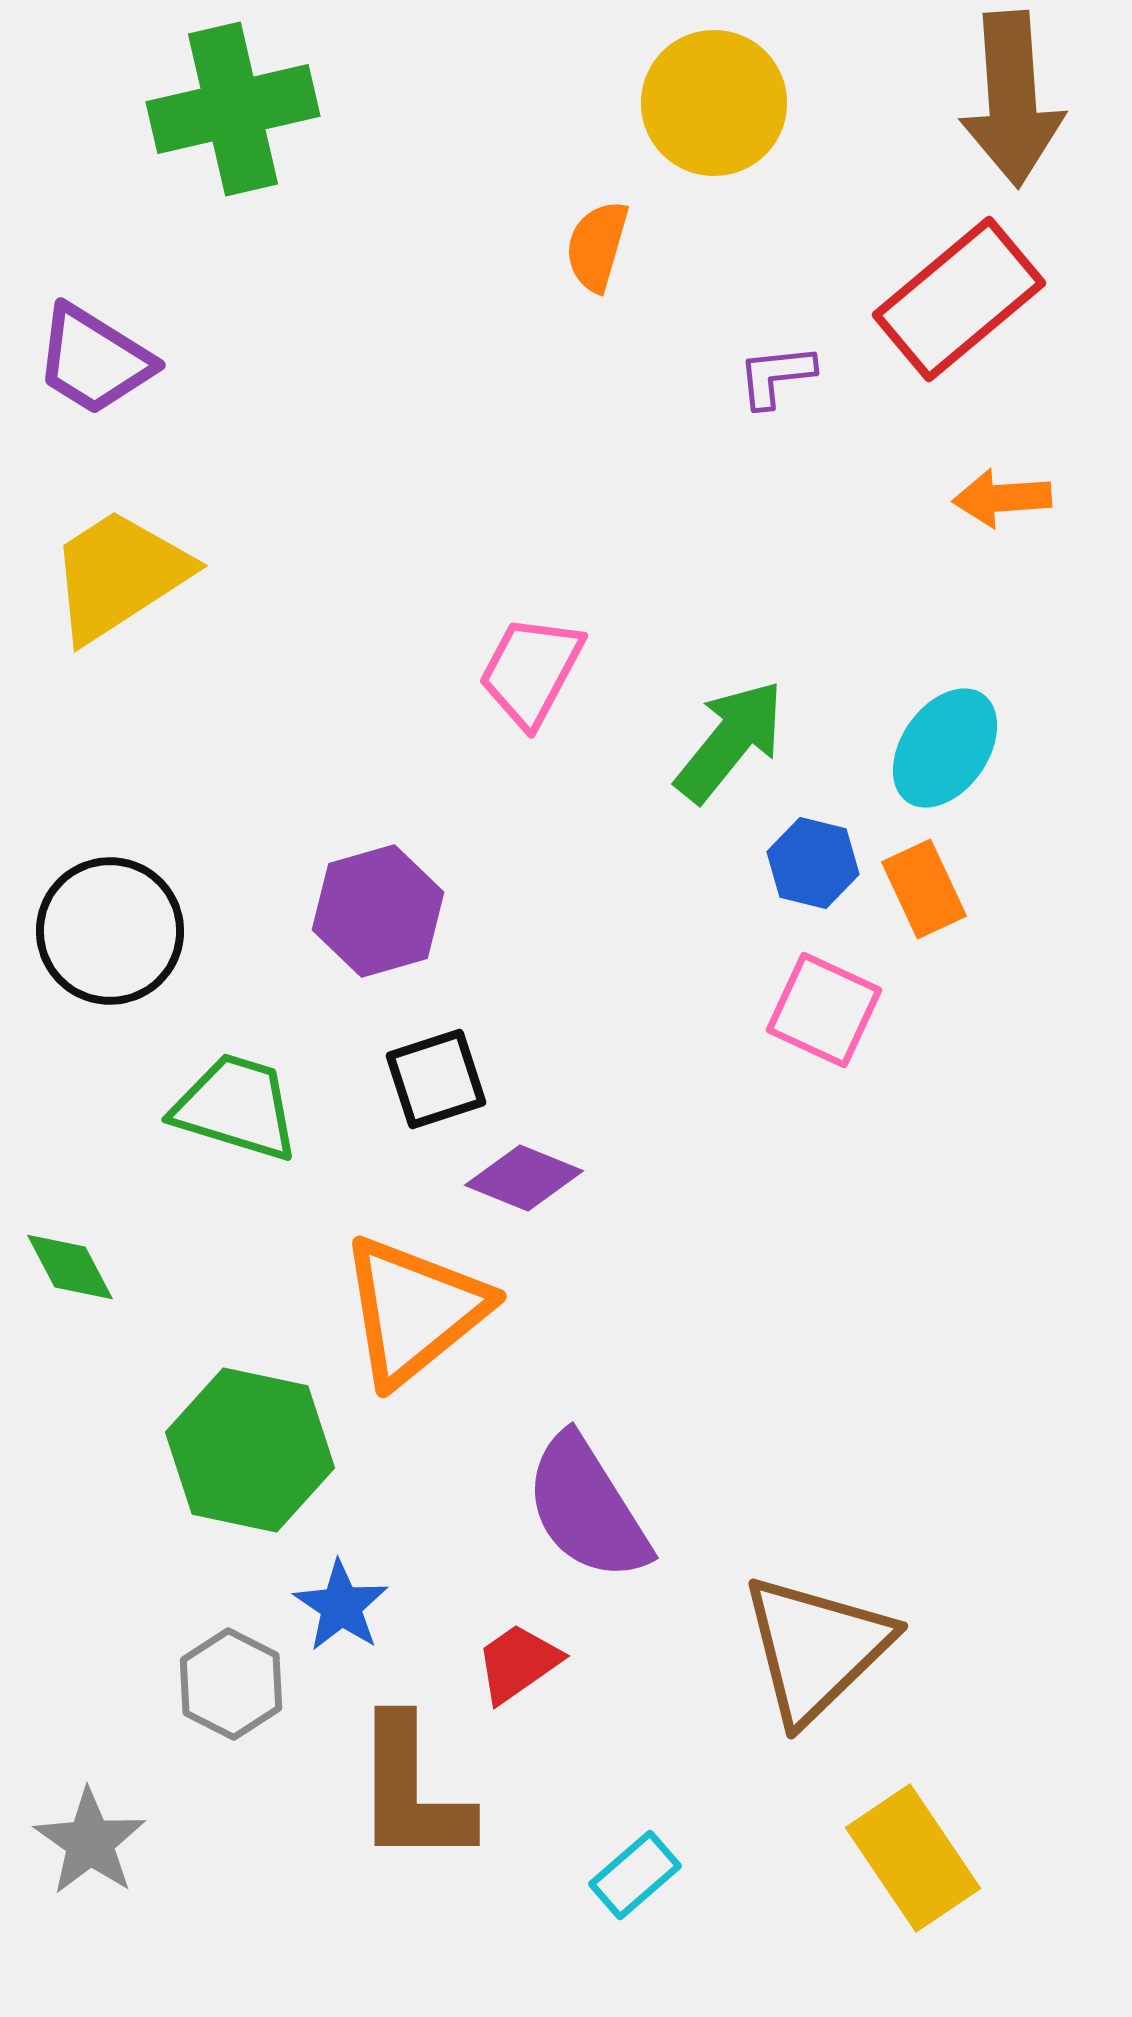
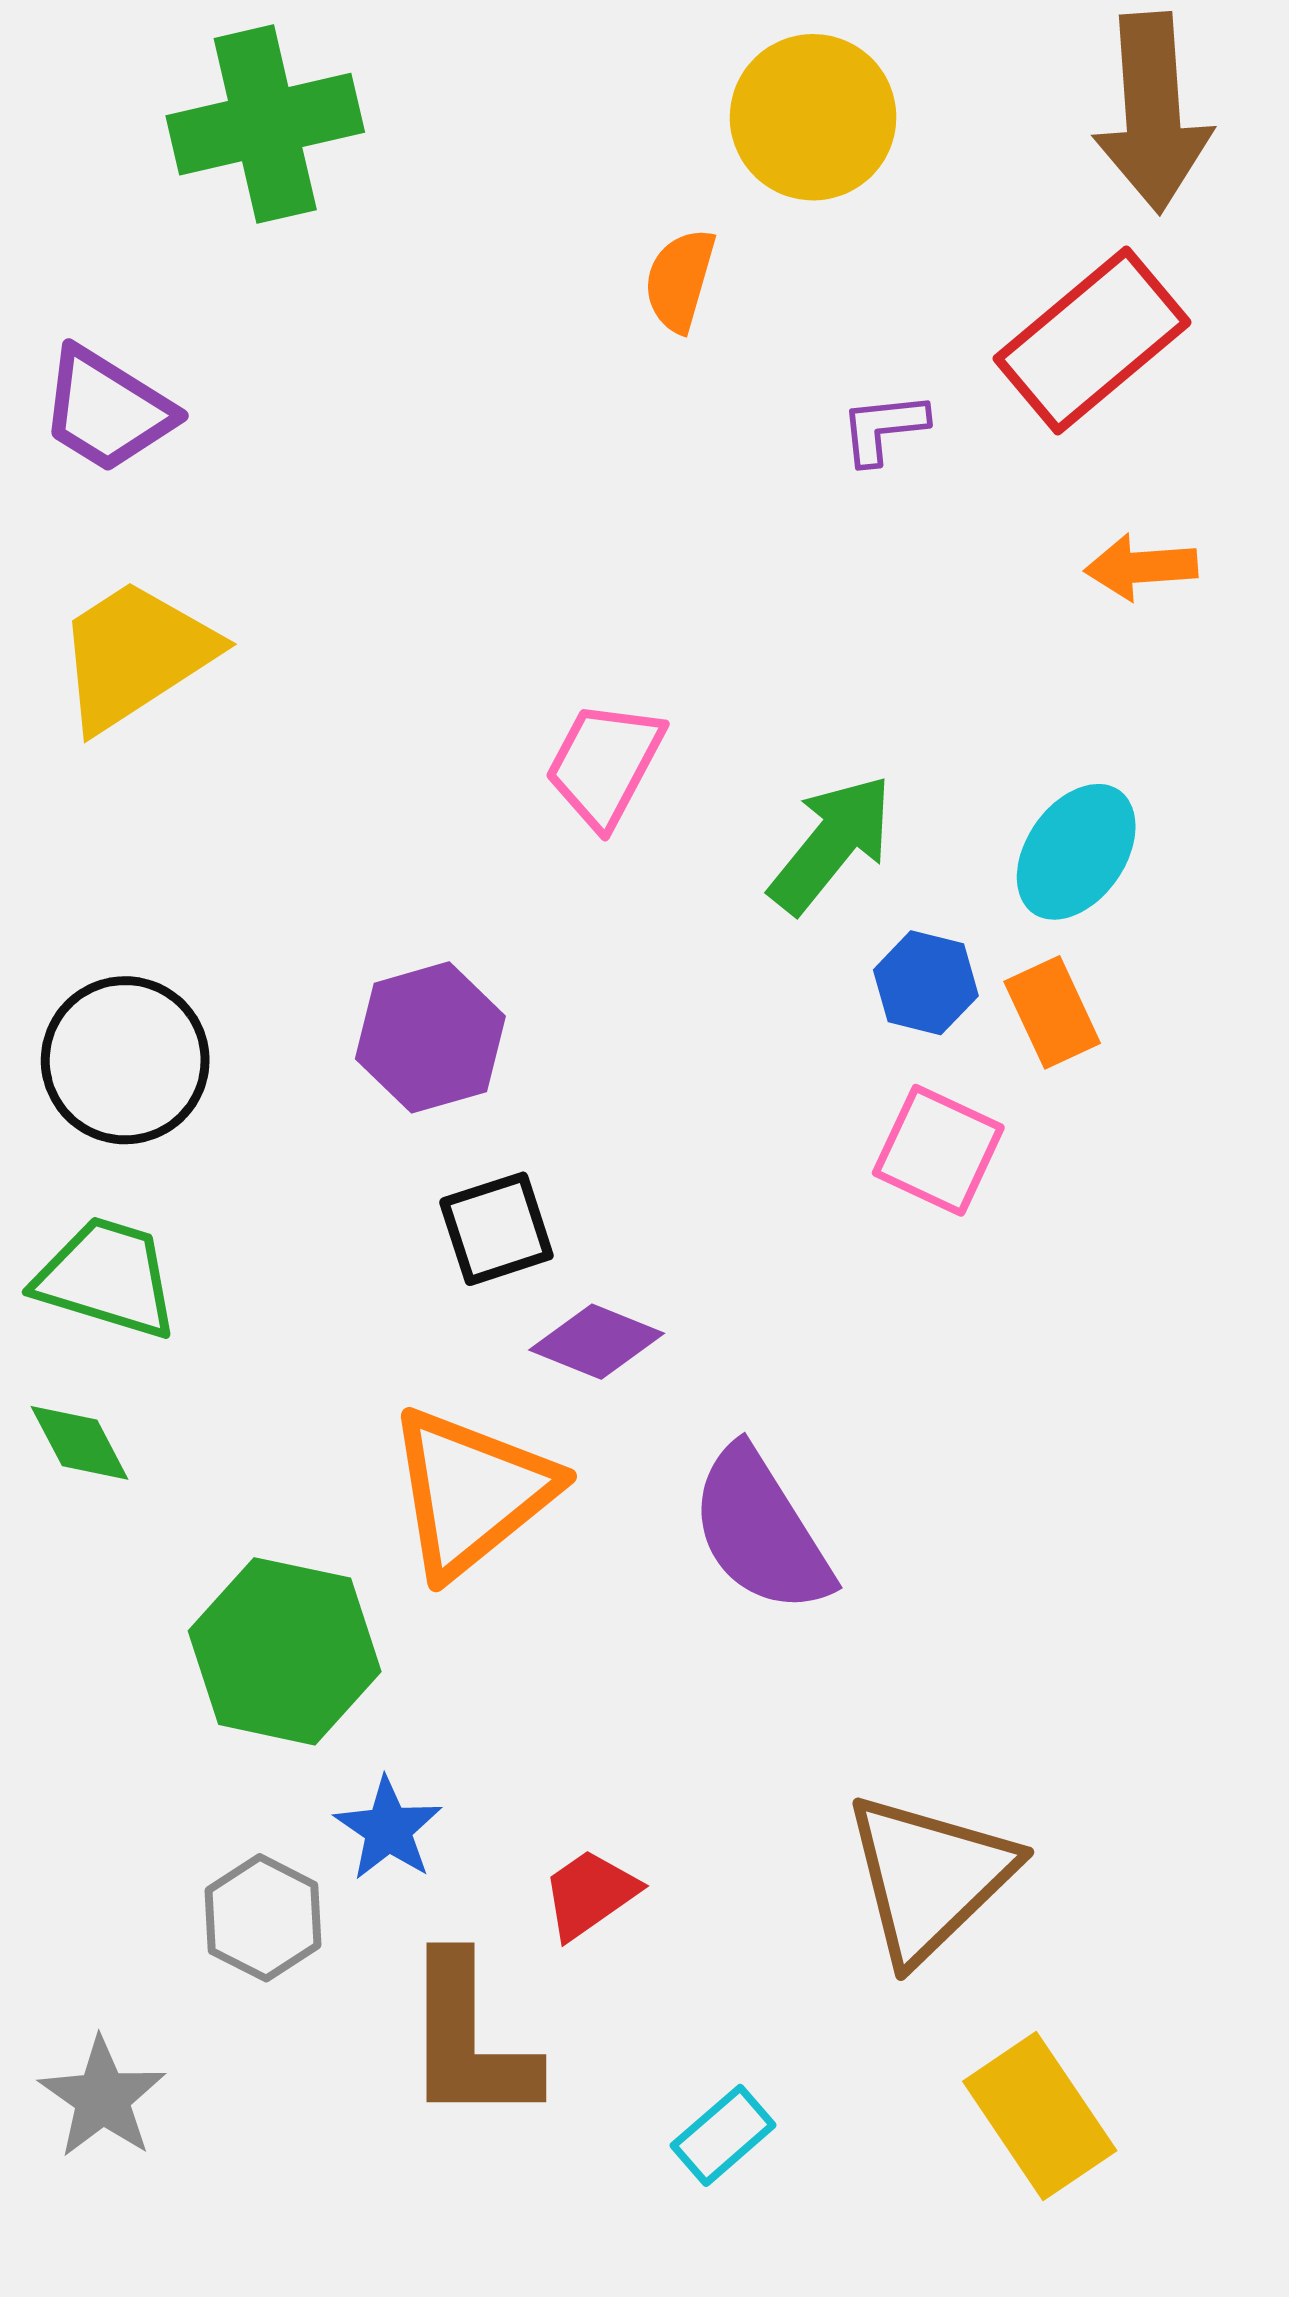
green trapezoid: (236, 1107) -> (107, 1278), moved
purple semicircle: (587, 1508) -> (761, 1531), moved

